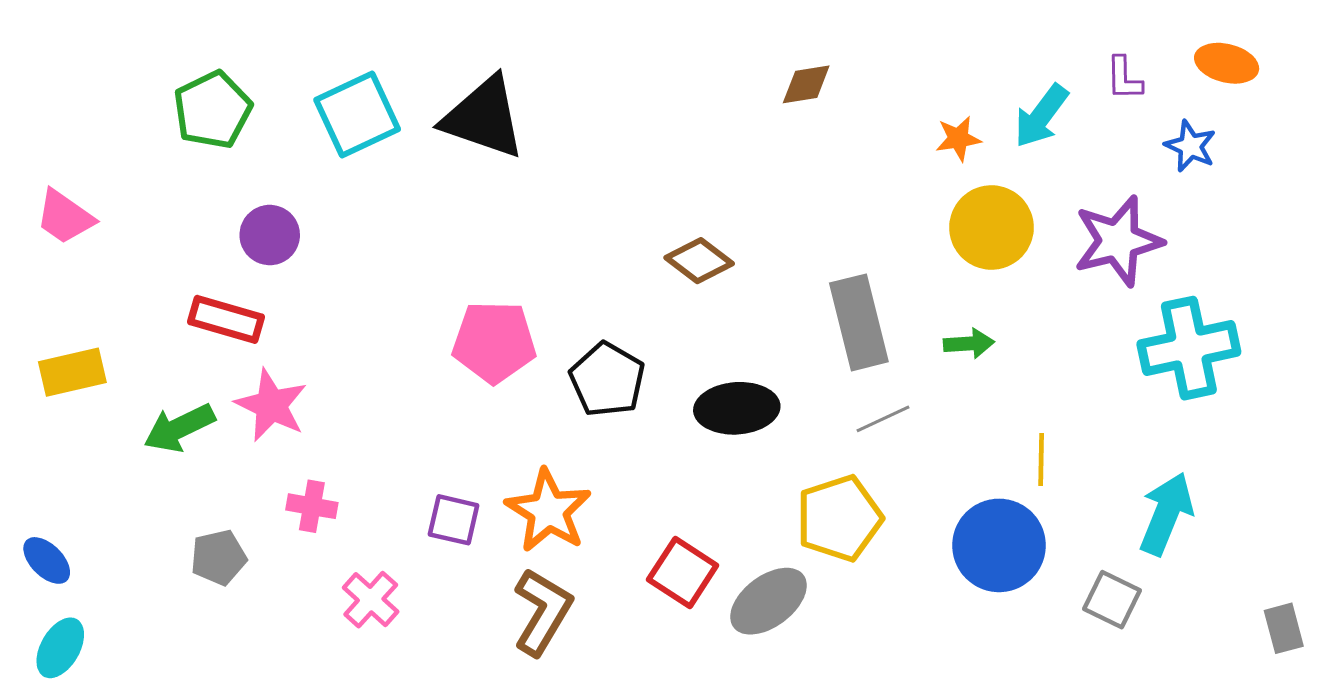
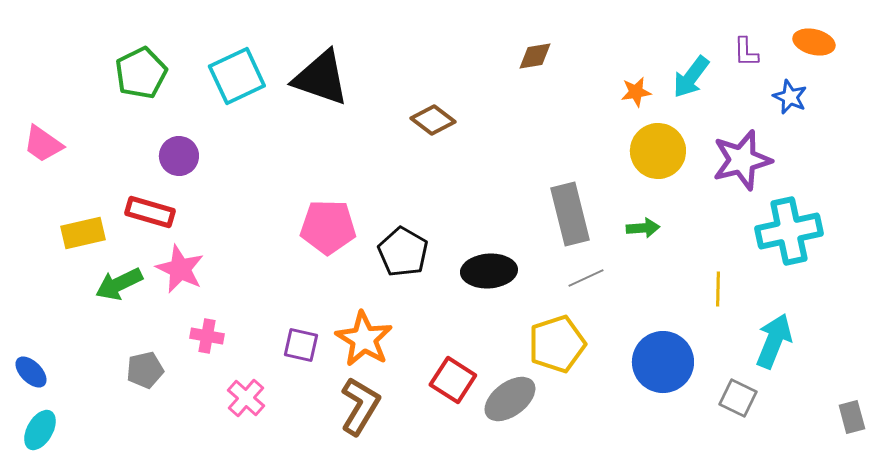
brown diamond: (699, 261) -> (433, 120), moved
yellow rectangle: (72, 372) -> (83, 233), moved
yellow line: (1041, 460) -> (718, 289), moved

